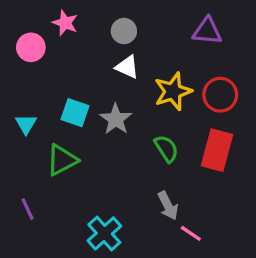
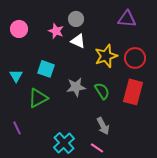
pink star: (65, 23) -> (56, 31), moved
gray star: (116, 119) -> (76, 87), moved, turned 30
pink line: (191, 233) -> (97, 148), moved

